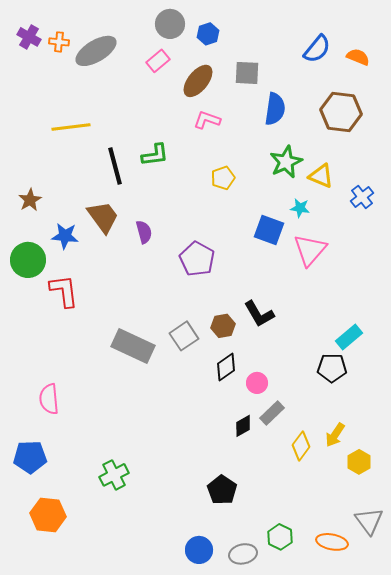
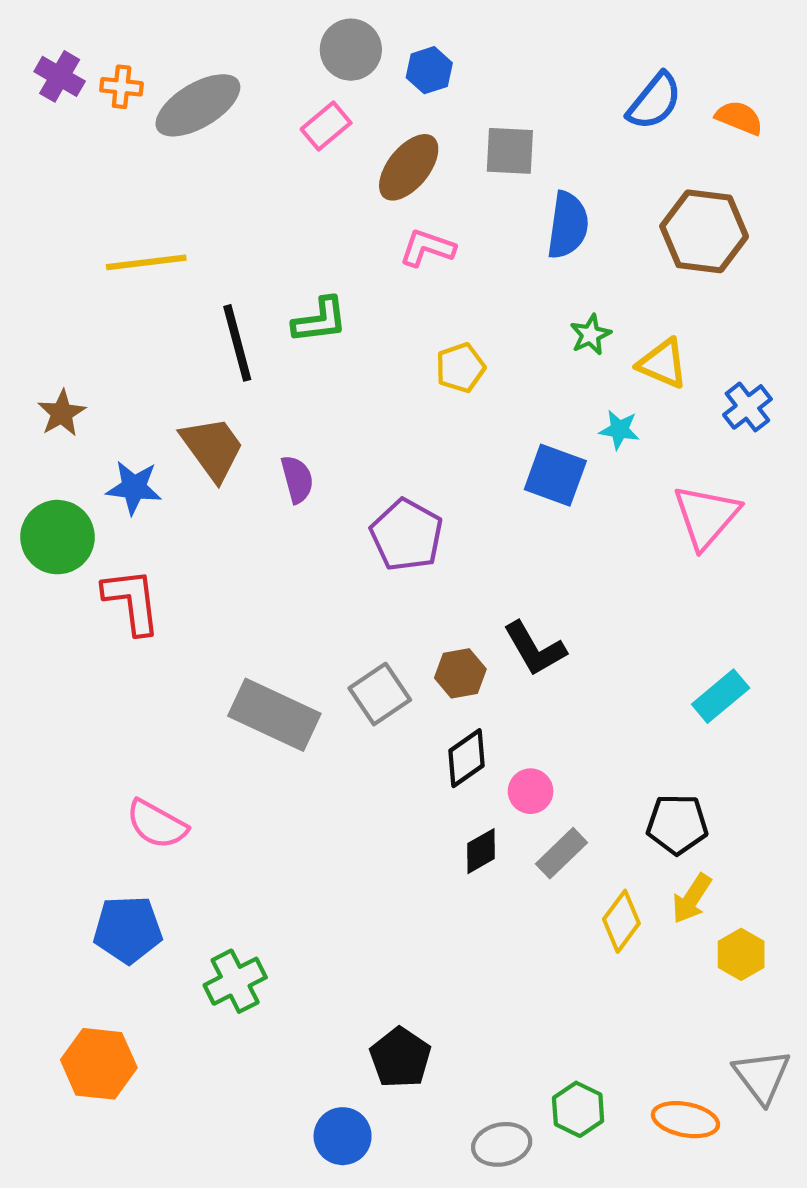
green star: (286, 162) -> (590, 335), size x0.6
pink triangle: (310, 250) -> (706, 516), moved
black pentagon: (332, 368) -> (677, 824), moved
pink semicircle: (49, 399) -> (157, 824), moved, turned -56
black diamond: (243, 426) -> (481, 851), moved
blue pentagon: (30, 457) -> (128, 930), moved
black pentagon: (222, 490) -> (400, 1058), moved
blue circle: (199, 550) -> (343, 1136), moved

